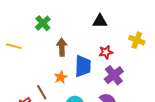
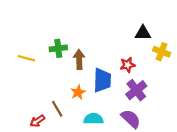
black triangle: (100, 21) -> (143, 33), moved
green cross: (43, 23) -> (58, 48), moved, turned 35

